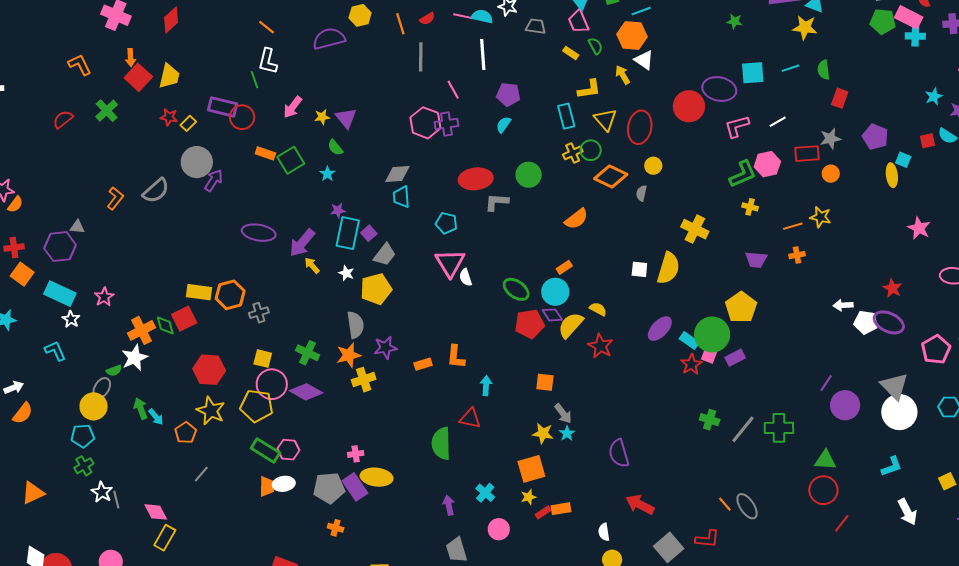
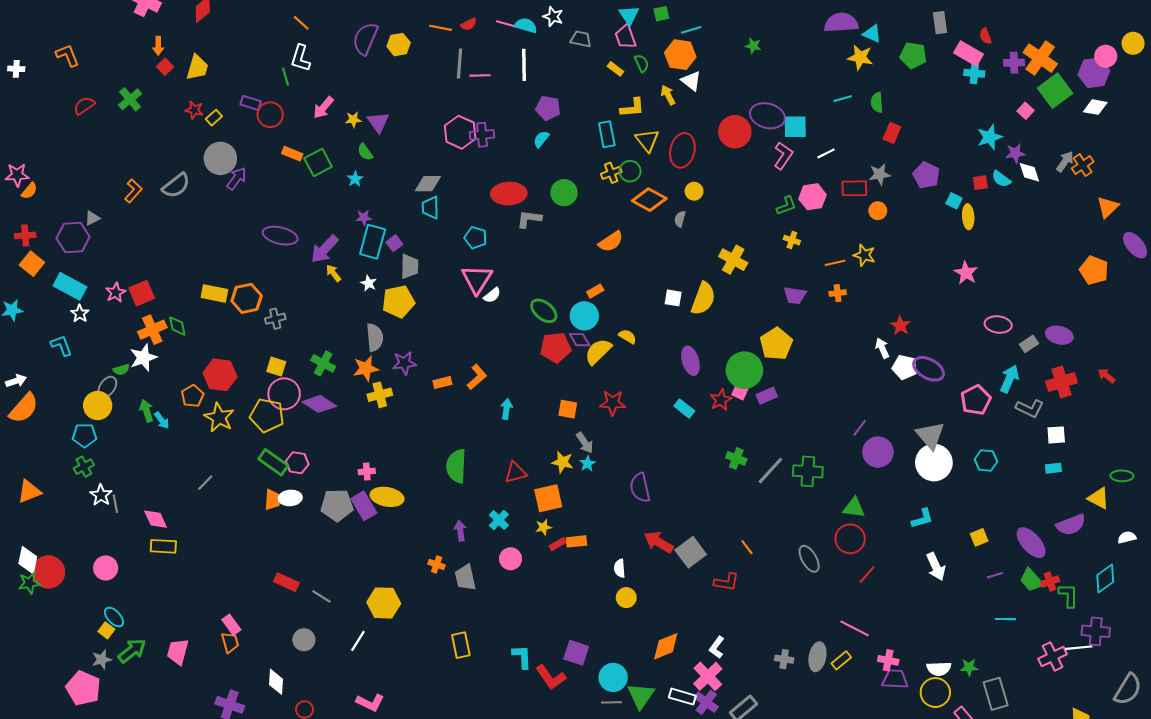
yellow hexagon: (360, 15) -> (399, 45), moved
green star: (735, 21) -> (753, 46), moved
green pentagon: (883, 21) -> (913, 55), moved
orange line: (400, 24) -> (441, 28), turned -65
purple semicircle: (329, 39) -> (365, 39), turned -56
orange L-shape: (80, 65) -> (68, 55), moved
cyan square: (753, 73) -> (795, 127), moved
red square: (138, 77) -> (165, 67), size x0.6
pink line: (453, 90) -> (480, 75), moved, turned -66
cyan star: (934, 96) -> (990, 137), size x1.4
purple rectangle: (223, 107) -> (251, 103), size x0.7
pink L-shape: (737, 126) -> (783, 156), turned 136
green L-shape: (743, 174) -> (786, 206), size x0.7
yellow ellipse: (892, 175) -> (968, 217), moved
gray triangle: (77, 227) -> (92, 218), turned -35
gray trapezoid: (385, 255) -> (410, 266), turned -40
white semicircle: (466, 277) -> (492, 295), turned -114
red star: (892, 288) -> (900, 326), moved
white arrow: (843, 305) -> (882, 348), turned 66
red square: (184, 319) -> (142, 293), moved
purple ellipse: (660, 329) -> (691, 361), turned -64
cyan rectangle: (689, 340) -> (684, 408), moved
red star: (600, 346) -> (613, 403), moved, turned -30
orange L-shape: (456, 357) -> (477, 377), turned -140
orange semicircle: (23, 413) -> (24, 408), size x1.4
red triangle: (470, 418) -> (515, 473), moved, turned -30
orange pentagon: (186, 433) -> (192, 396), moved
gray ellipse: (747, 506) -> (809, 559), moved
orange cross: (336, 528) -> (437, 564), moved
yellow rectangle: (165, 538) -> (163, 546), turned 60
gray square: (669, 547) -> (691, 552), moved

